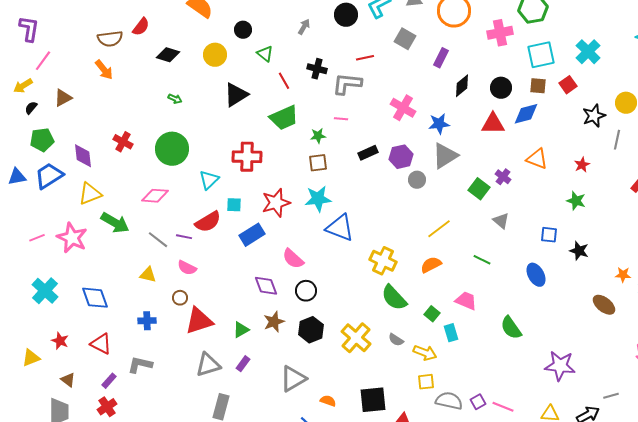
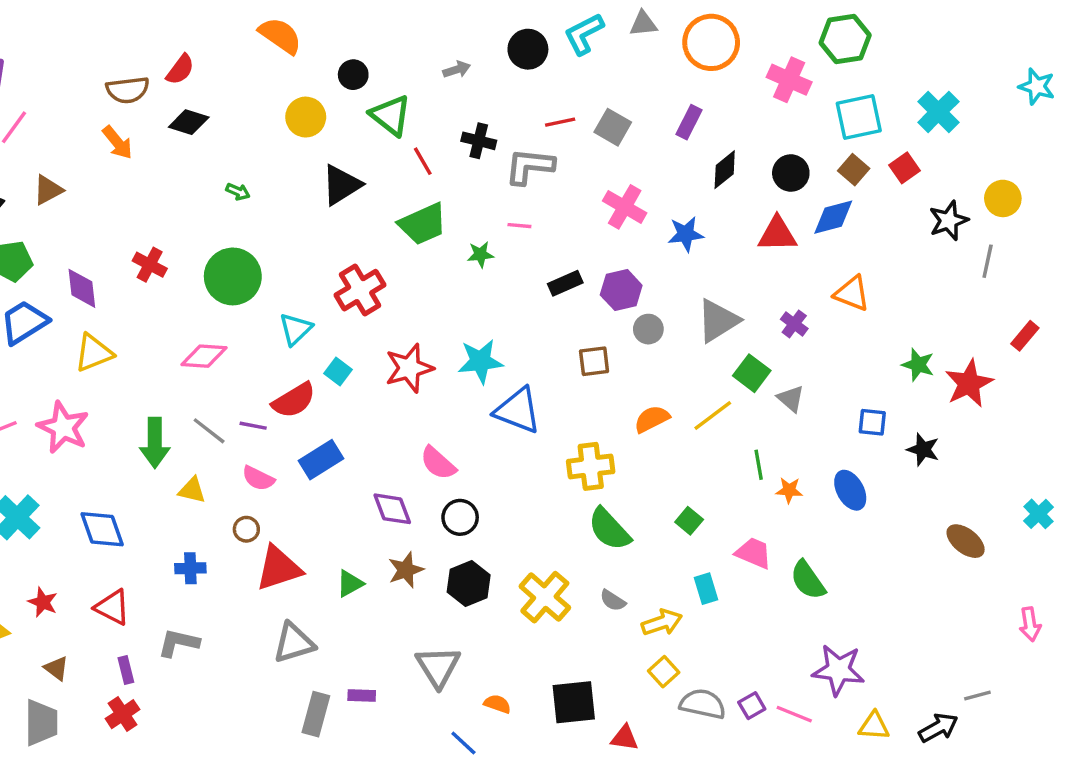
gray arrow: (304, 27) -> (457, 70), turned 42
pink cross: (500, 33) -> (789, 80), turned 35
gray square: (405, 39) -> (613, 127), moved
green triangle: (265, 54) -> (391, 115), size x1.5
black diamond: (168, 55) -> (189, 122), moved
brown square: (538, 86) -> (854, 170), turned 36
gray triangle: (445, 156) -> (718, 321), moved
red cross: (247, 157) -> (360, 290), turned -32
brown square: (318, 163) -> (594, 361), moved
red star: (582, 165) -> (969, 383), moved, size x1.8
green square: (479, 189) -> (752, 373), moved
cyan square: (234, 205) -> (338, 371), turned 35
green arrow: (115, 223) -> (155, 443), moved, turned 60
yellow line: (439, 229) -> (713, 416), moved
blue rectangle: (252, 235) -> (321, 460), moved
green line: (482, 260) -> (759, 465), turned 54
yellow cross: (383, 261) -> (591, 466), turned -32
orange semicircle: (431, 265) -> (652, 419), moved
orange star: (623, 275) -> (789, 490), moved
pink trapezoid: (466, 301) -> (754, 553), moved
green square: (432, 314) -> (689, 521), moved
yellow arrow: (425, 353) -> (662, 623), turned -40
purple rectangle: (243, 364) -> (362, 695), moved, turned 56
purple star: (560, 366) -> (838, 670), moved
gray triangle: (293, 379) -> (438, 667), turned -32
purple rectangle: (109, 381) -> (126, 670), turned -56
yellow square: (426, 382) -> (664, 672), turned -36

